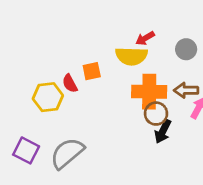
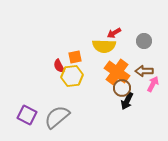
orange cross: (149, 92) -> (117, 72), turned 35
yellow hexagon: (48, 97) -> (72, 76), moved

